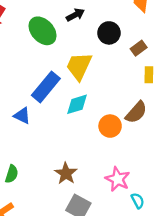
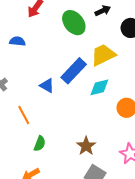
yellow trapezoid: (79, 66) -> (103, 55), turned 36
blue triangle: (22, 116) -> (47, 86), moved

